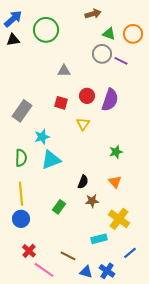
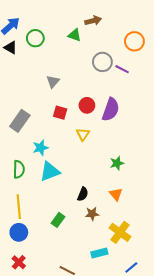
green circle: (46, 30) -> (35, 38), moved, size x0.7
green triangle: (109, 34) -> (75, 35), moved
black triangle: (13, 40) -> (11, 48), turned 40
gray triangle: (64, 71) -> (53, 82), moved, turned -48
red cross: (29, 251) -> (19, 262), moved

